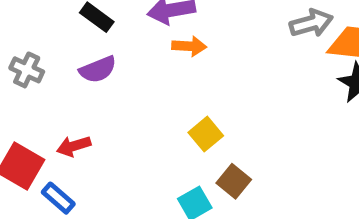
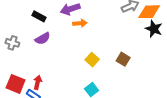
red arrow: (74, 146) -> (38, 82), moved, turned 128
brown square: (234, 181) -> (123, 59), moved

